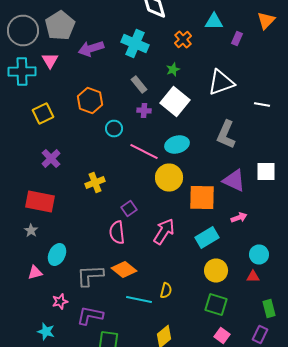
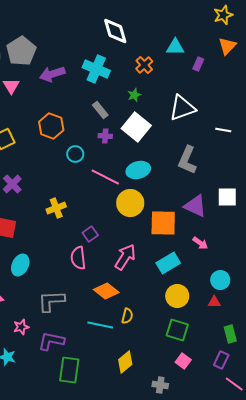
pink arrow: (239, 218) -> (200, 243), turned 56
cyan ellipse: (57, 254) -> (20, 265), moved
orange diamond: (124, 270) -> (106, 291), moved

